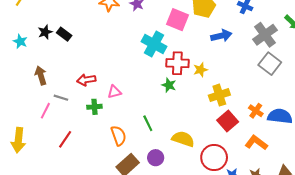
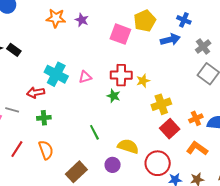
gray cross: (265, 35) -> (203, 47), size x0.7
blue arrow: (221, 36) -> (170, 40), moved
cyan cross: (154, 44) -> (56, 74), moved
pink triangle: (114, 92) -> (85, 77), moved
orange cross: (256, 111) -> (196, 118), turned 32
orange semicircle: (118, 136) -> (46, 150), moved
purple circle: (156, 158) -> (113, 165), moved

